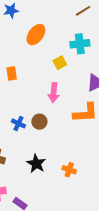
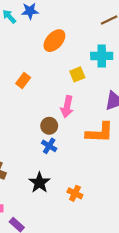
orange rectangle: (12, 73) -> (23, 80), turned 40
brown circle: (39, 122) -> (49, 126), moved
blue cross: (18, 123) -> (49, 146), moved

